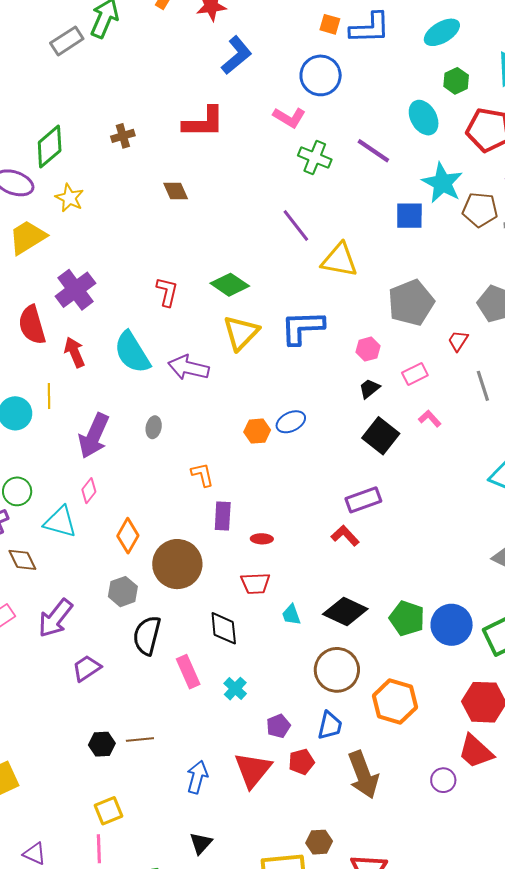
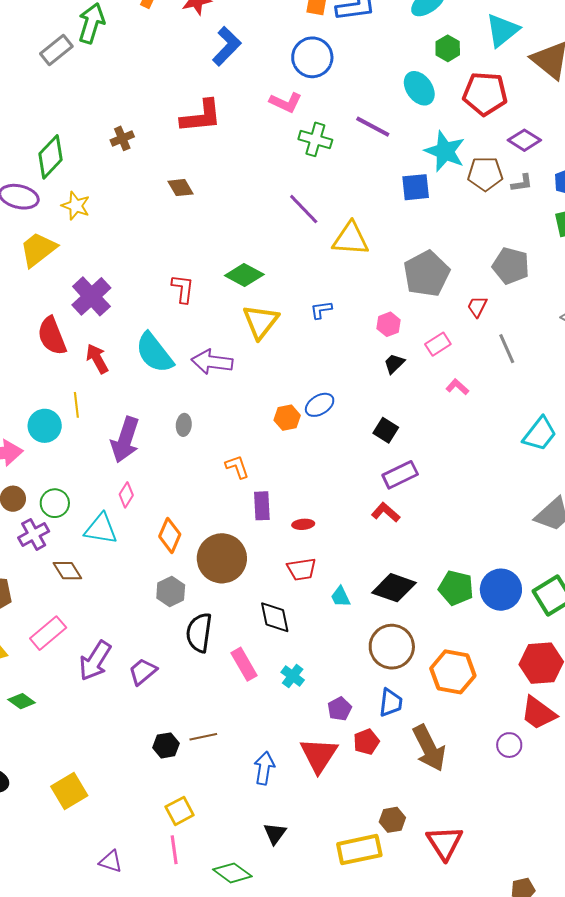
blue L-shape: (302, 327) -> (321, 310), size x0.5
black square: (381, 436) -> (386, 430), moved, size x0.7
purple arrow: (55, 618) -> (95, 661), moved

